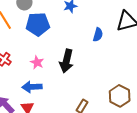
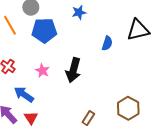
blue arrow: (32, 87) -> (24, 94), moved, turned 36

